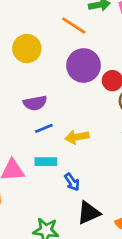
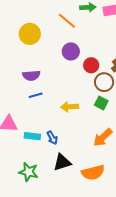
purple circle: (84, 66) -> (71, 51), size x0.7
yellow arrow: (77, 137) -> (69, 107), moved
cyan rectangle: (46, 162) -> (32, 136), moved

